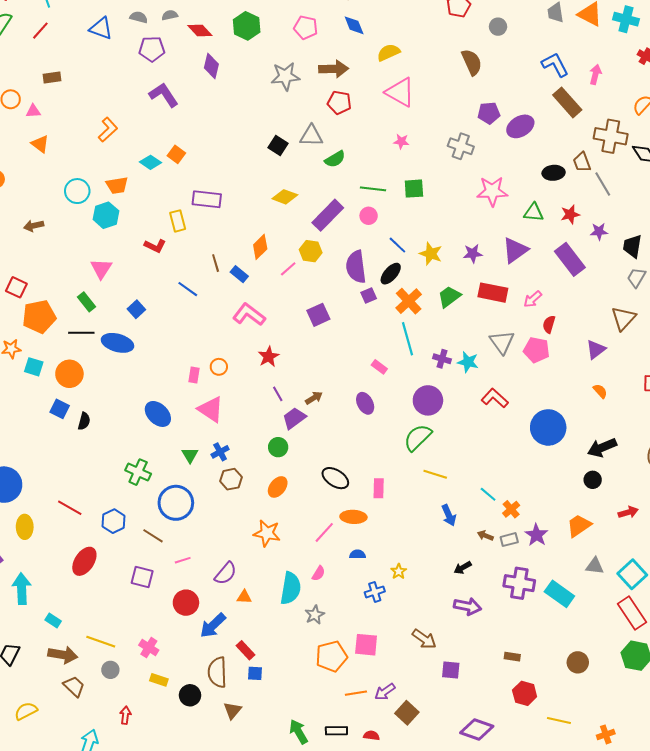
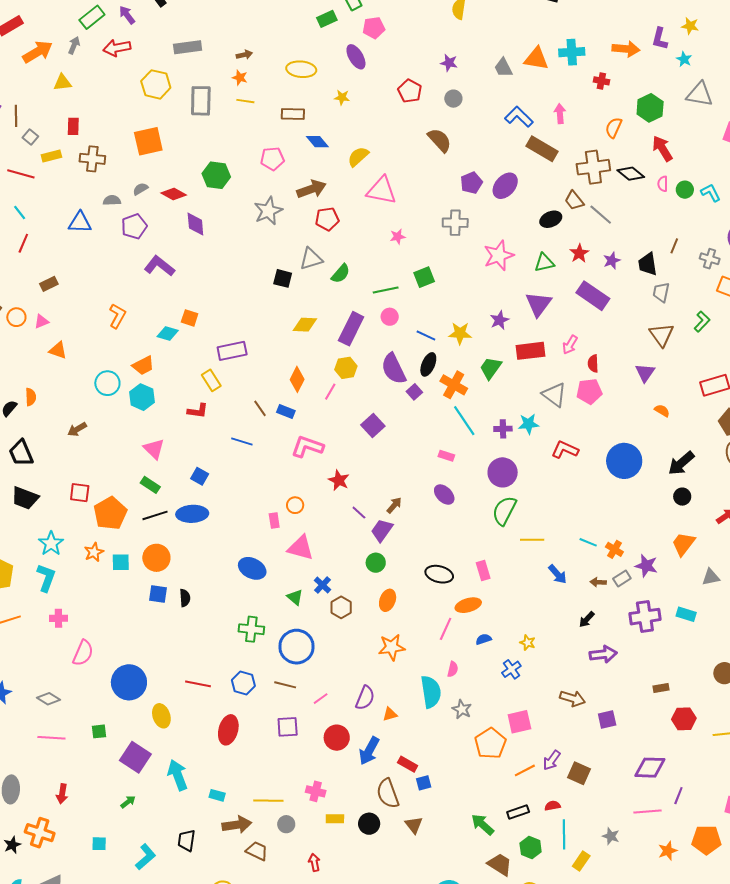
cyan rectangle: (559, 594) -> (686, 614), size x0.7

